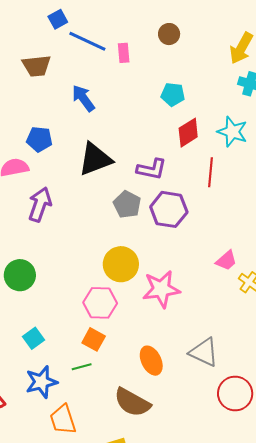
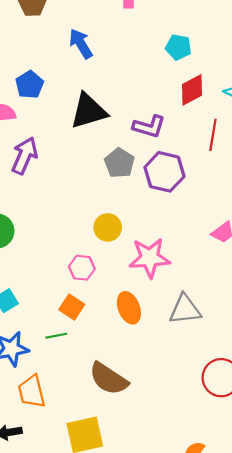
blue pentagon: (39, 139) -> (30, 85), turned 30
yellow circle: (121, 264) -> (108, 227), size x0.7
pink hexagon: (100, 303) -> (82, 268), size x0.7
gray triangle: (204, 352) -> (185, 309), moved, turned -36
orange ellipse: (151, 361) -> (129, 308), moved

